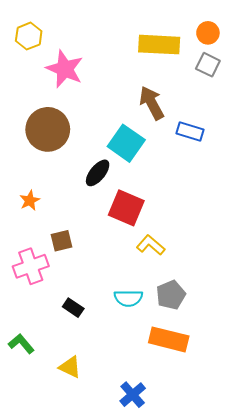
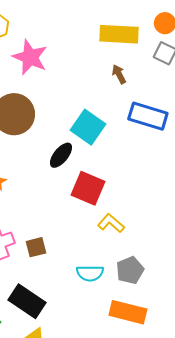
brown arrow: (152, 103) -> (119, 74), moved, size x0.6
blue rectangle: (190, 132) -> (148, 116), size x1.5
brown square: (62, 241) -> (36, 247), moved
black rectangle: (73, 308) -> (27, 301), moved, size x1.8

